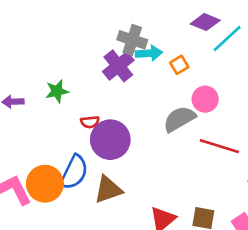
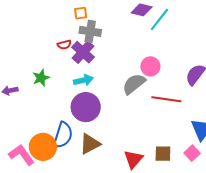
cyan arrow: (149, 53) -> (83, 80), moved
orange square: (179, 65) -> (81, 13), moved, turned 32
red semicircle: (90, 122) -> (64, 45), moved

